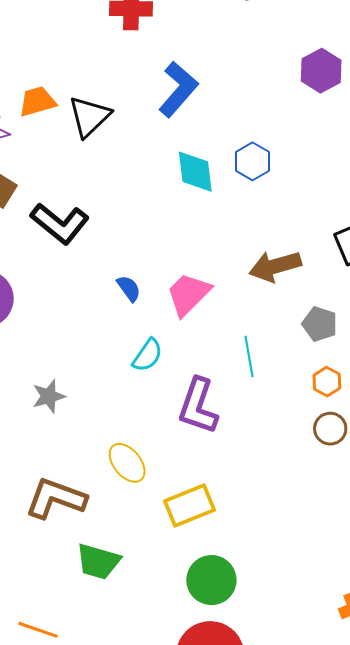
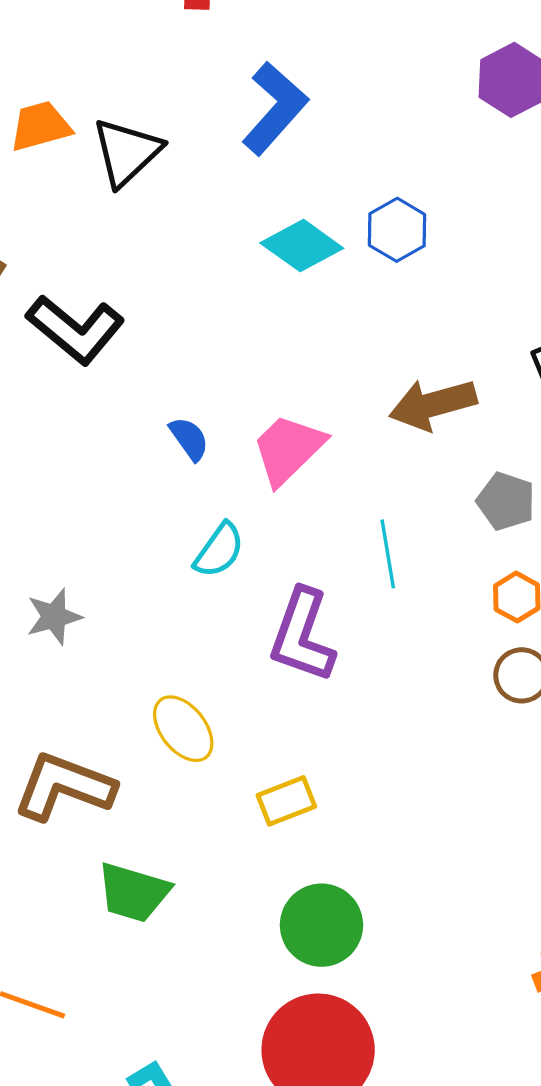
cyan diamond: (195, 172) -> (302, 246), turned -48
yellow rectangle: (190, 506) -> (286, 801), size x0.7

